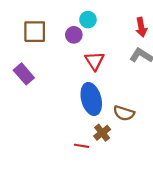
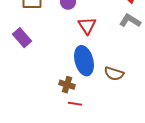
brown cross: (102, 133) -> (67, 85), moved, turned -35

